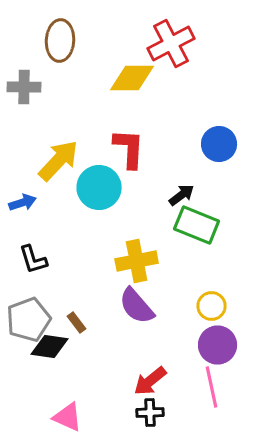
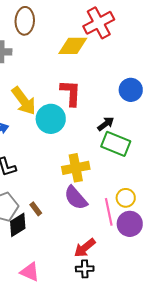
yellow arrow: (59, 160) -> (24, 101), turned 100
black diamond: (50, 346) -> (18, 225), turned -40
pink line: (212, 387) -> (109, 212), moved

